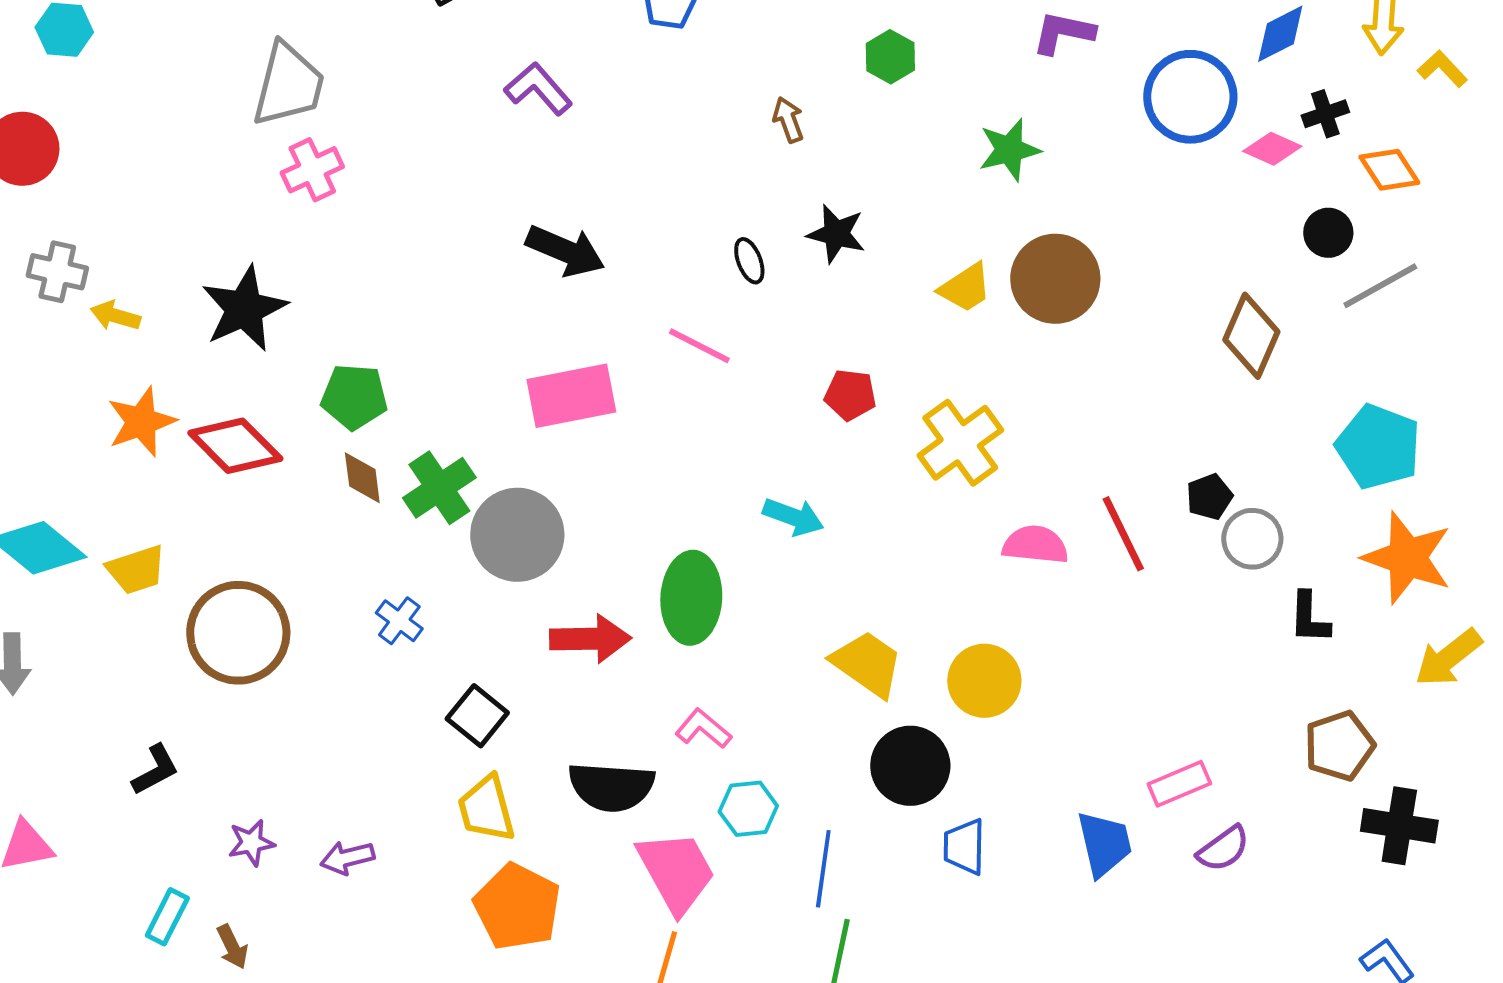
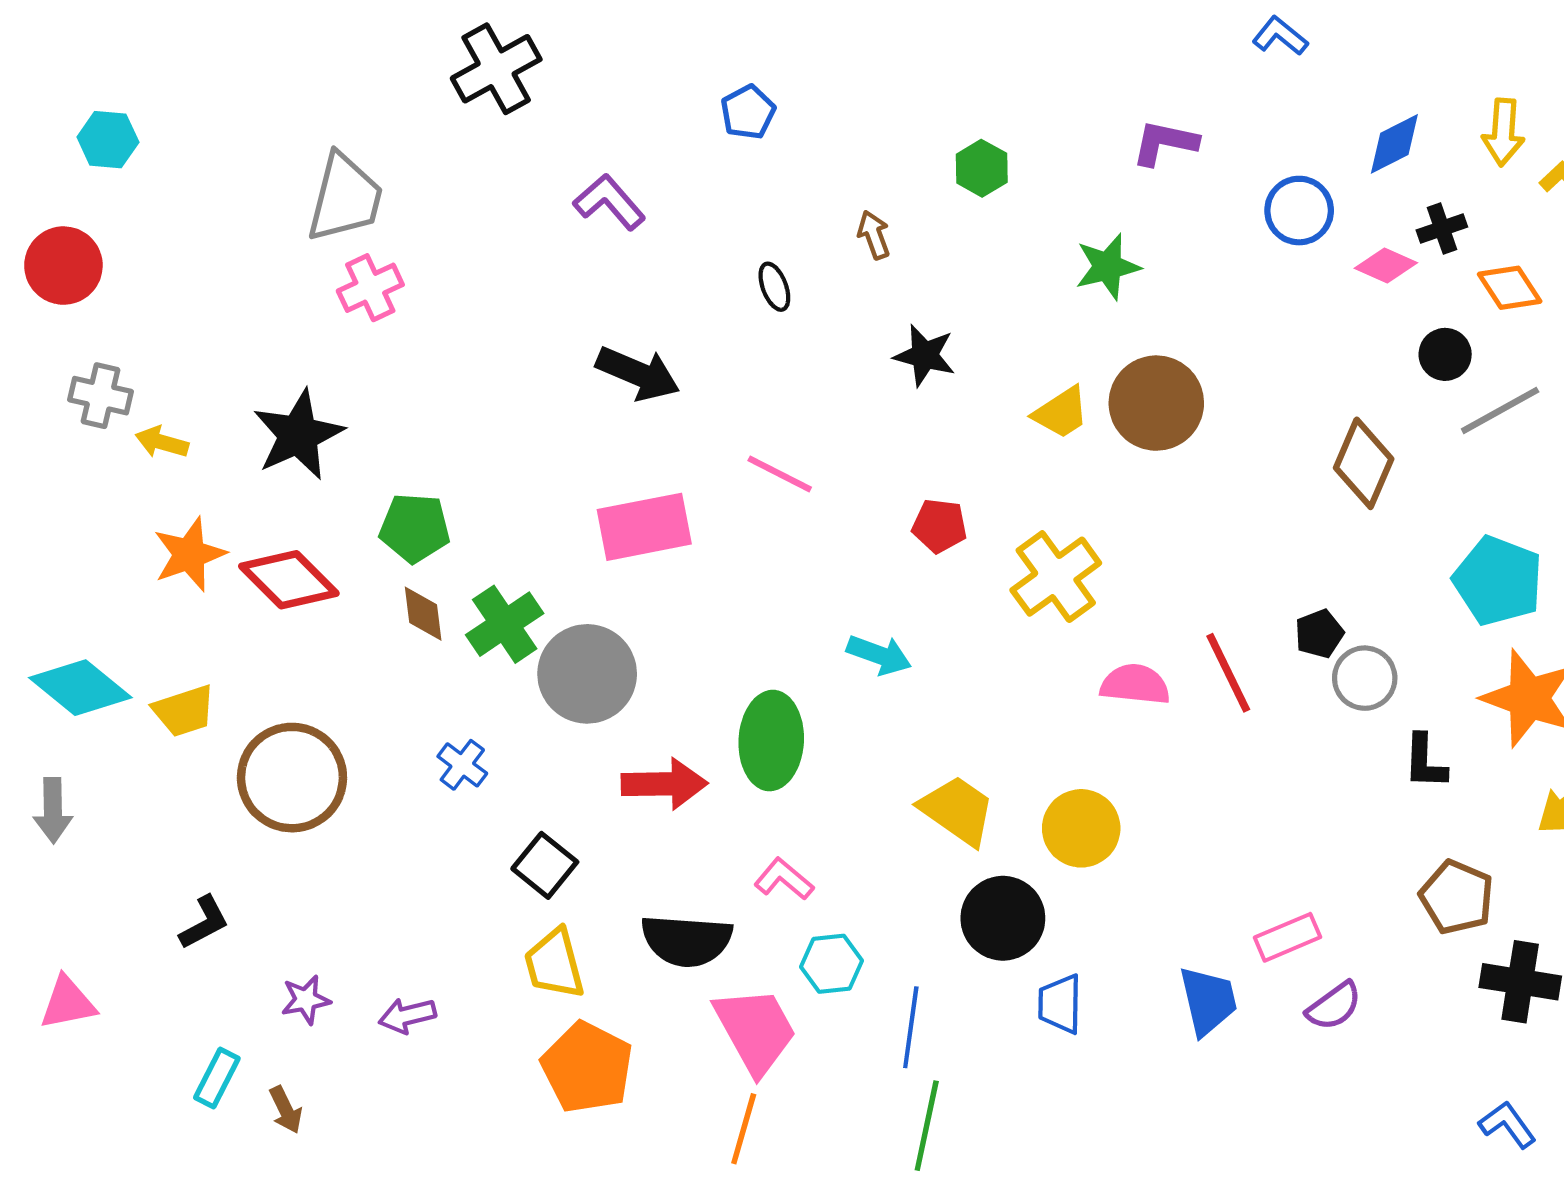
blue circle: (1190, 97) -> (1299, 211), size x0.7
black ellipse: (749, 261) -> (774, 287), moved
brown pentagon: (1339, 746) -> (1457, 897), turned -30

